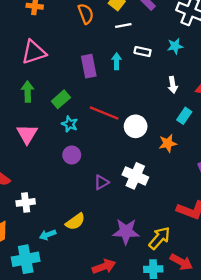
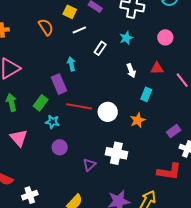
white rectangle: (143, 52) -> (100, 48), turned -56
cyan arrow: (116, 61) -> (71, 64), moved
purple rectangle: (89, 66) -> (59, 84), moved

